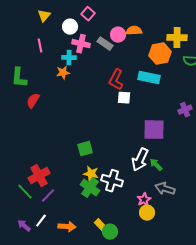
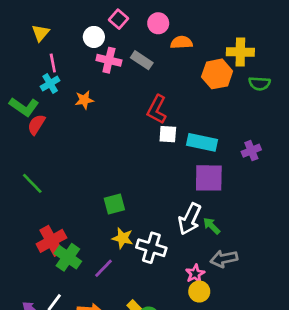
yellow triangle: (44, 16) -> (41, 33), moved
pink circle: (118, 35) -> (158, 23), moved
cyan cross: (69, 58) -> (50, 83), moved, turned -32
green L-shape: (19, 78) -> (24, 107), turned -60
cyan rectangle: (149, 78) -> (202, 142), moved
red semicircle: (33, 101) -> (36, 125), moved
green cross: (90, 188) -> (68, 257), moved
gray arrow: (165, 189) -> (224, 259), turned -30
green line: (25, 192) -> (32, 183), moved
purple line: (48, 196) -> (103, 268), moved

